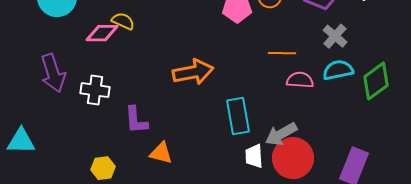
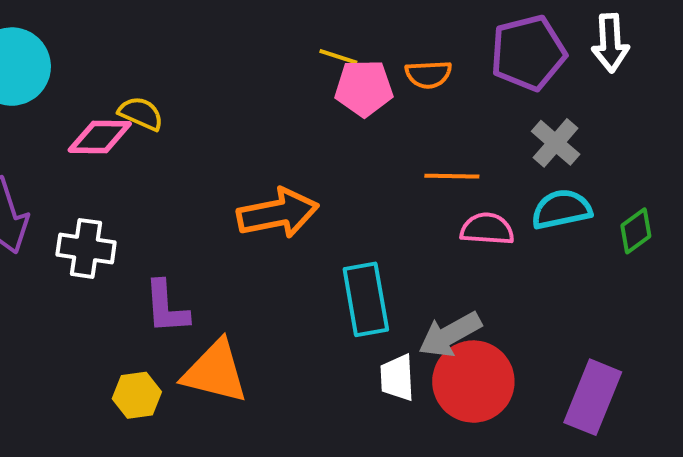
green diamond: (376, 81) -> (636, 231), size x0.6
orange triangle: (161, 153) -> (215, 372), size x1.5
yellow hexagon: (103, 168) -> (137, 395), moved

